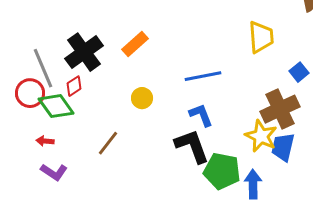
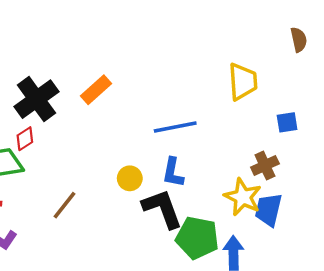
blue square: (299, 72) -> (287, 122), turned 30
yellow circle: (142, 98) -> (130, 178), moved
brown cross: (280, 109) -> (265, 165), size x0.6
blue L-shape: (201, 115) -> (173, 172), turned -148

